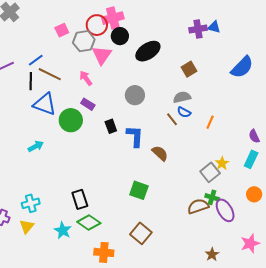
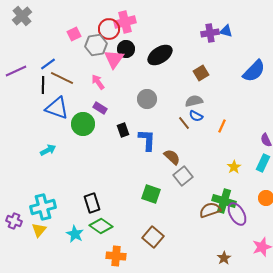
black circle: (120, 36) -> (126, 49), moved
gray square: (210, 172) -> (183, 176), moved
green cross: (212, 197) -> (224, 201), size x1.6
cyan cross: (31, 203) -> (43, 207), size x1.4

